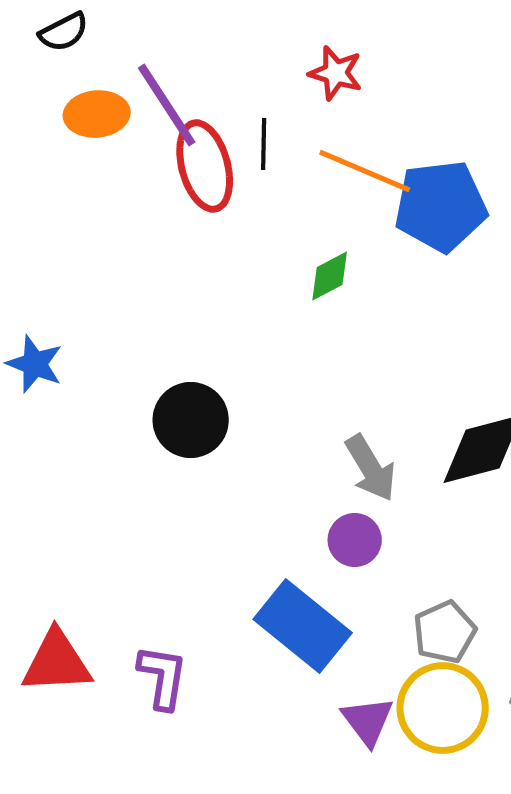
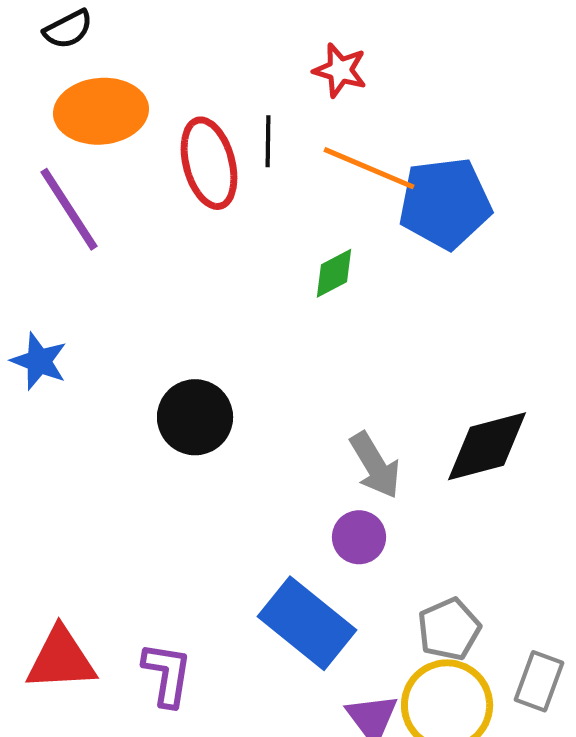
purple line: (167, 105) -> (69, 209), moved
orange ellipse: (97, 114) -> (101, 111), size x1.4

